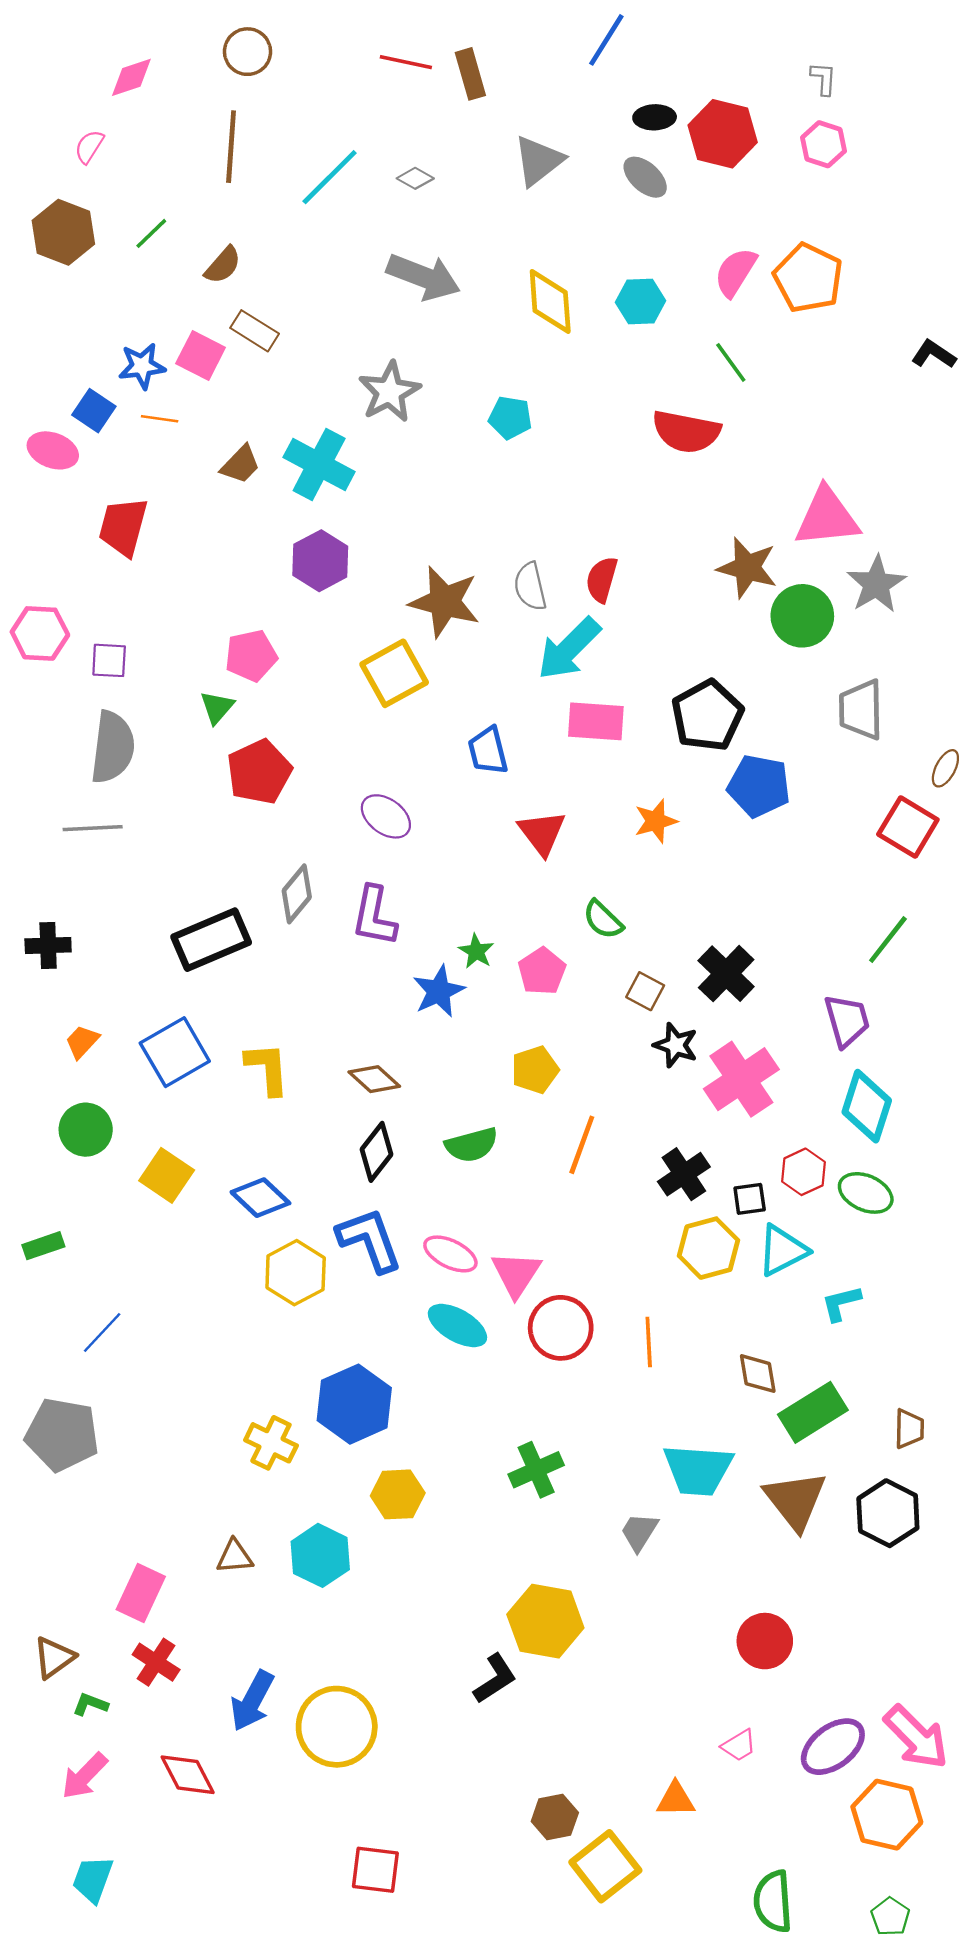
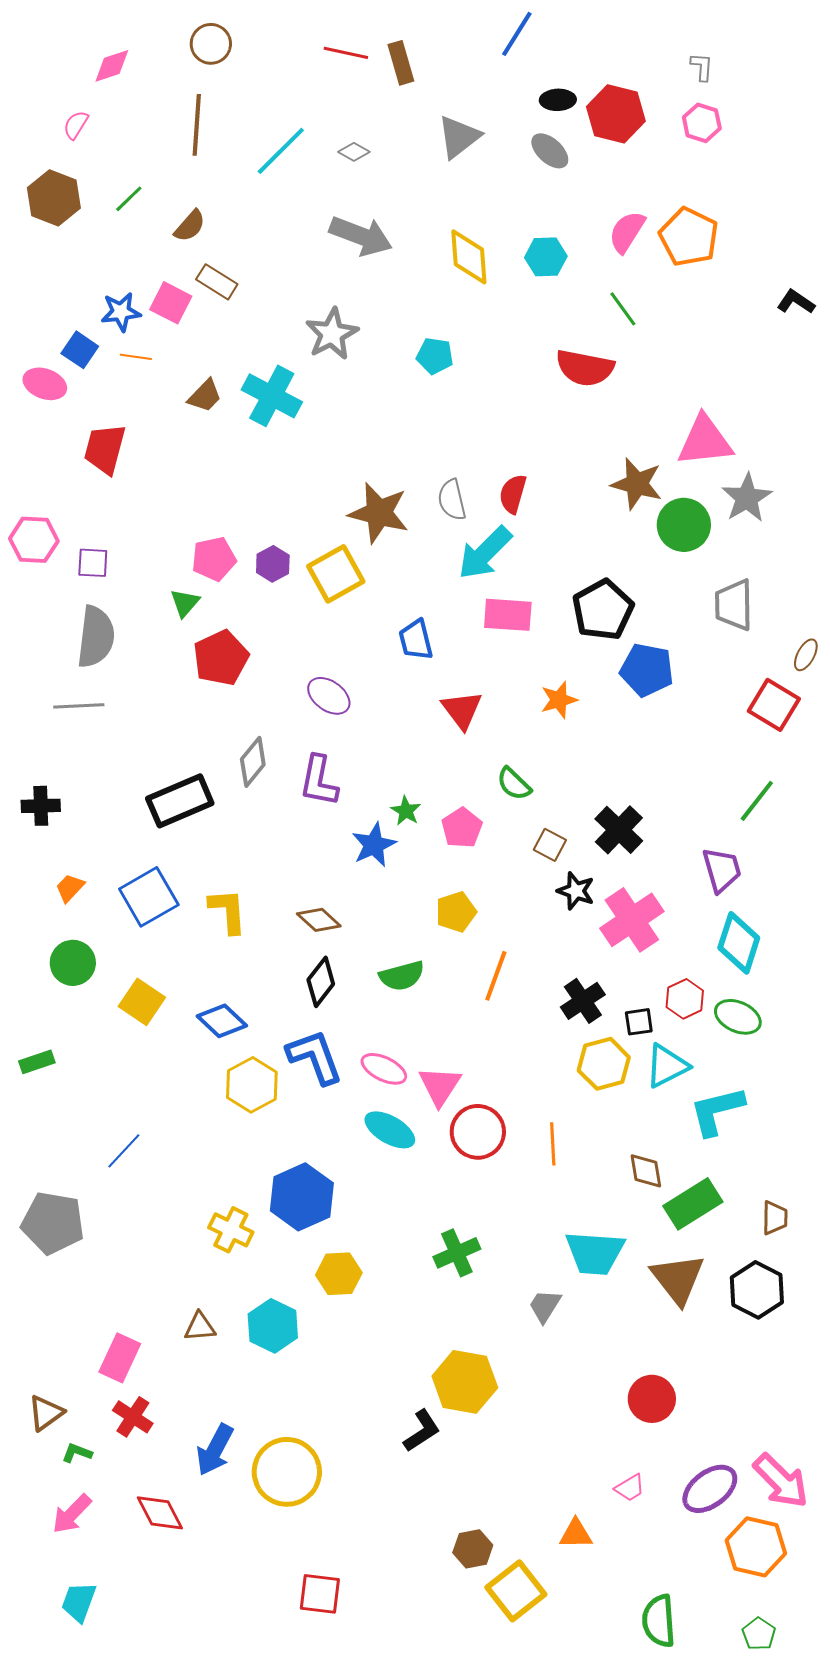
purple hexagon: (320, 561) -> (273, 564), moved, size x0.7
cyan L-shape: (841, 1303) -> (717, 1111), size x1.6
blue line: (102, 1333) -> (124, 1151), moved

